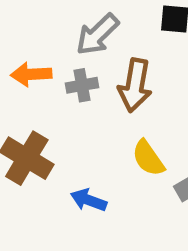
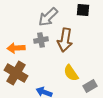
orange arrow: (31, 74) -> (16, 48), moved

